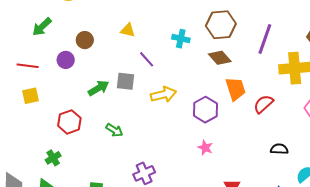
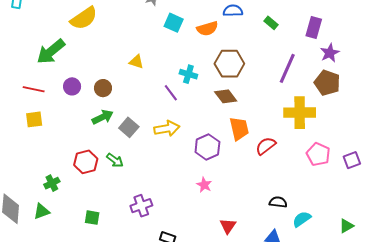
green arrow: (42, 27) -> (51, 52), size x1.4
purple line: (265, 39) -> (287, 68), moved
brown circle: (85, 40) -> (103, 88), moved
purple line: (147, 59) -> (171, 93), moved
gray square: (126, 81) -> (129, 127), moved, turned 30
red hexagon: (69, 122) -> (86, 162), moved
black semicircle: (279, 149) -> (278, 202), moved

